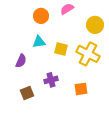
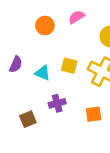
cyan triangle: (39, 42) -> (43, 73), moved, turned 32
purple semicircle: (21, 61) -> (16, 64), moved

